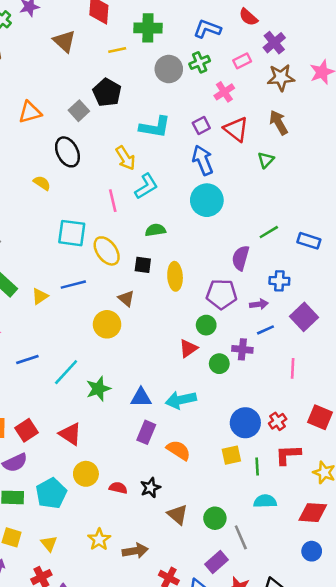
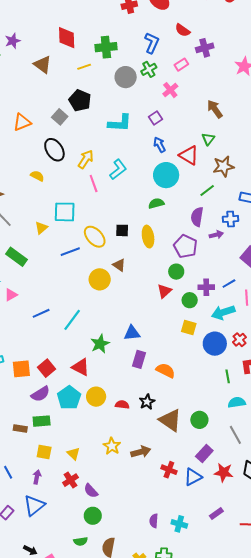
blue L-shape: (207, 29) -> (152, 43), turned 100
purple cross: (274, 43) -> (205, 48), turned 30
brown star: (281, 77) -> (223, 166), moved
red triangle: (236, 129) -> (189, 155), moved
yellow arrow: (125, 158) -> (86, 159), moved, turned -108
blue arrow: (203, 160) -> (160, 145), size x0.7
green semicircle: (155, 230) -> (156, 203), moved
green line: (269, 232) -> (207, 190), moved
yellow ellipse: (107, 251) -> (95, 237), moved
blue cross: (279, 281) -> (231, 219), moved
purple pentagon: (221, 294) -> (185, 246), turned 30
yellow triangle: (40, 296) -> (41, 228), moved
brown triangle: (126, 298) -> (119, 265), moved
purple arrow: (259, 304) -> (216, 235), moved
blue line: (265, 330) -> (229, 284), moved
green star: (98, 389) -> (100, 344), moved
cyan arrow: (181, 400) -> (223, 312), moved
yellow square: (231, 455) -> (189, 327), moved, turned 35
cyan pentagon: (51, 493) -> (69, 398), moved
brown triangle: (178, 515) -> (170, 420), size x1.4
gray line: (241, 537) -> (235, 435), moved

